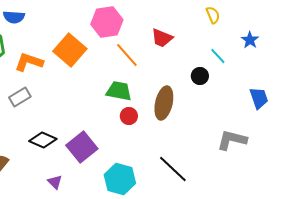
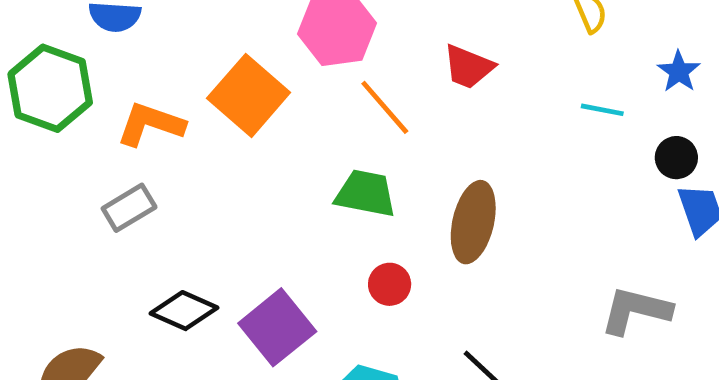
cyan line: (218, 56) -> (602, 110), turned -36
black circle: (200, 76) -> (676, 158), moved
red circle: (129, 116) -> (390, 284), moved

